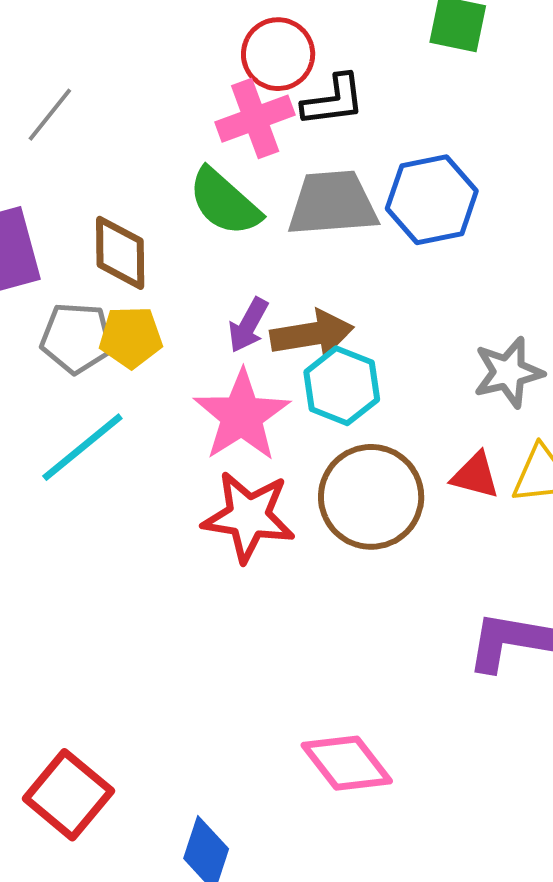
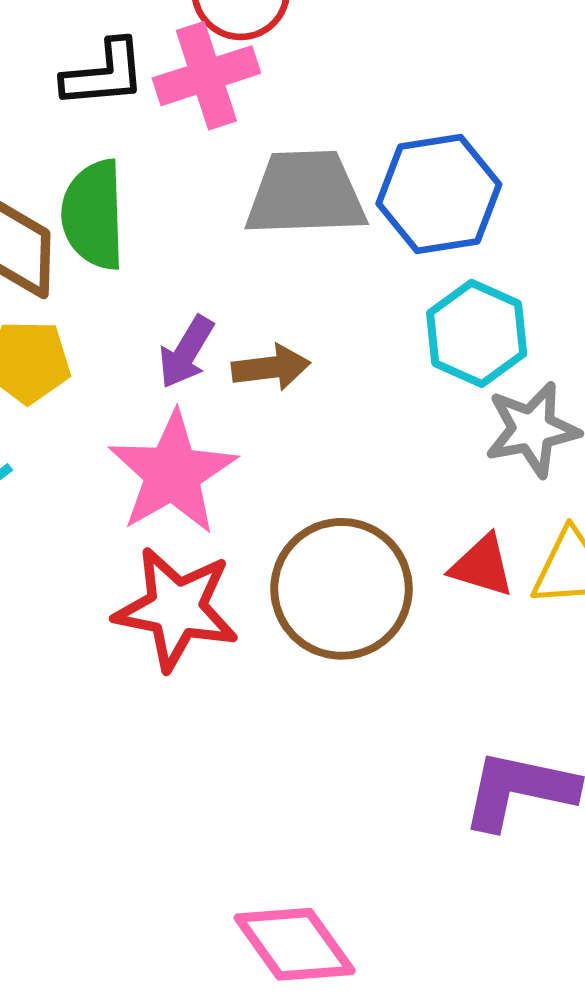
black L-shape: (333, 100) -> (104, 74), moved
green semicircle: (224, 202) -> (93, 215), moved, turned 44
brown arrow: (312, 334) -> (271, 368), size x0.7
cyan hexagon: (342, 386) -> (477, 333), moved

